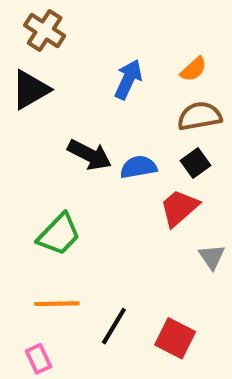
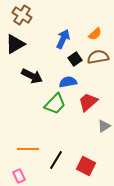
black arrow: (90, 155) -> (32, 76), moved
black square: (195, 163) -> (75, 59), moved
green trapezoid: (59, 234) -> (55, 104), moved
gray triangle: (212, 257) -> (104, 126), turned 32

